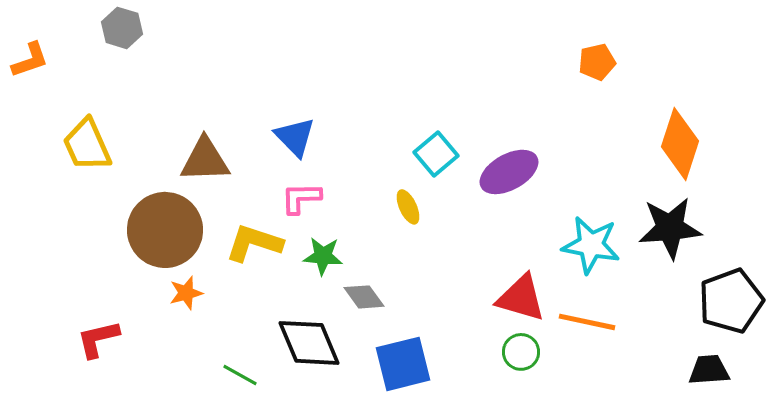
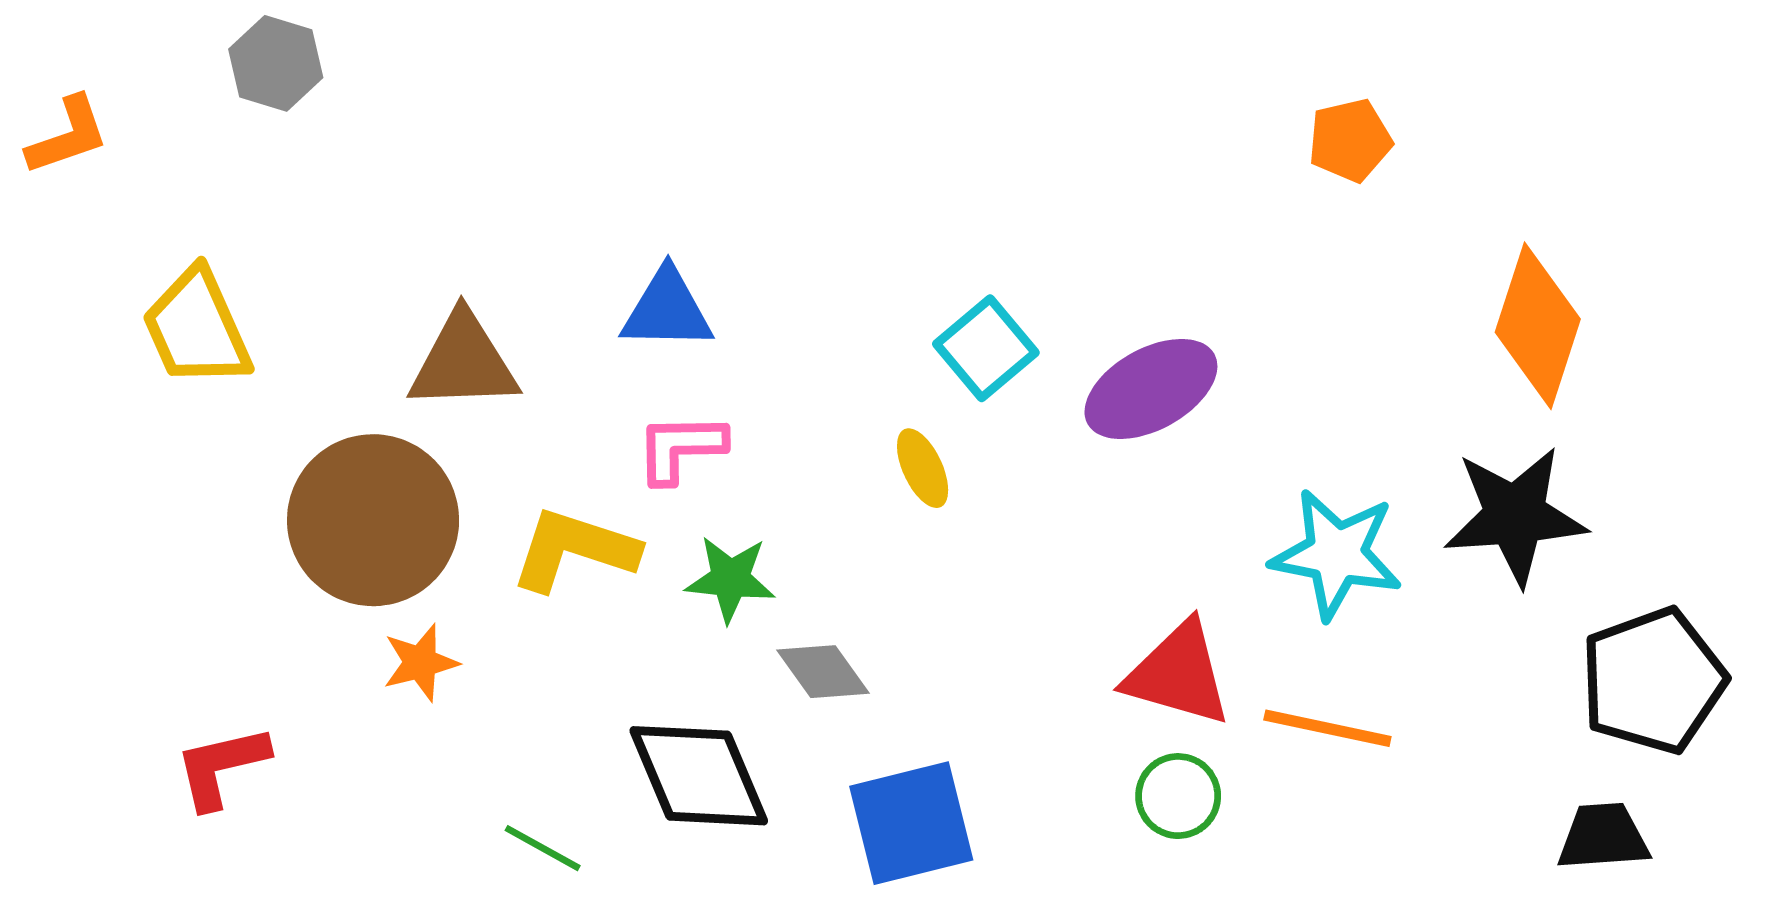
blue triangle: (295, 137) -> (667, 310), turned -45

